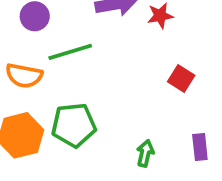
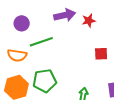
red square: (181, 78) -> (101, 54), turned -32

